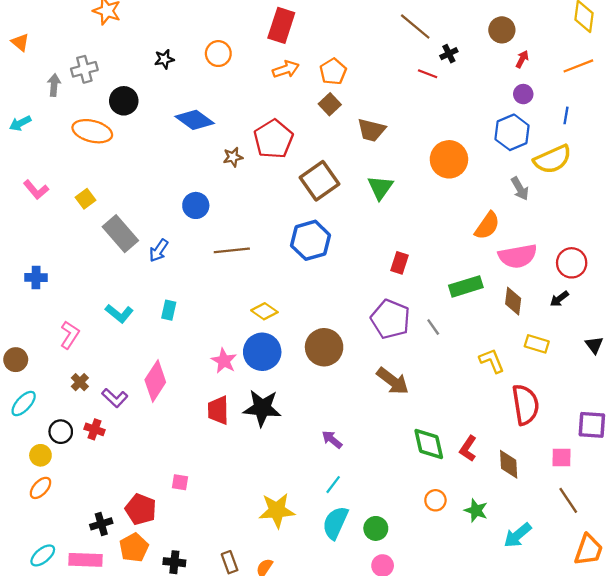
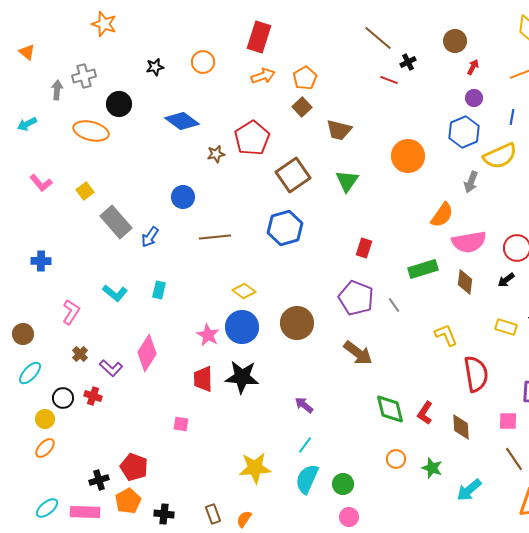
gray arrow: (520, 189) -> (471, 182), turned 50
yellow rectangle: (537, 344) -> (506, 327), moved
pink square: (180, 482) -> (181, 424), moved

